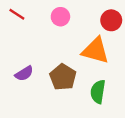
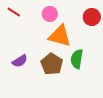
orange triangle: (96, 51) -> (60, 36), moved
green semicircle: (98, 92) -> (77, 59), moved

